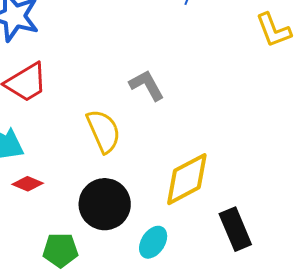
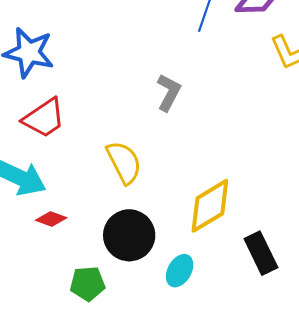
gray L-shape: (147, 85) -> (169, 92), moved, turned 60

